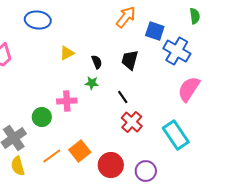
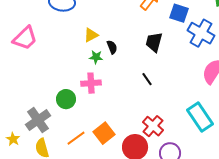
black semicircle: (97, 62) -> (112, 47), moved
green star: (92, 83) -> (96, 57), moved
red cross: (132, 122) -> (153, 126), moved

